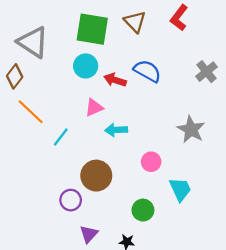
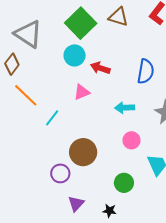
brown triangle: (135, 22) -> (118, 17), turned -30
green square: (92, 29) -> (81, 23), turned 36
blue semicircle: (147, 71) -> (146, 71), moved, turned 70
cyan arrow: (116, 130) -> (125, 108), moved

